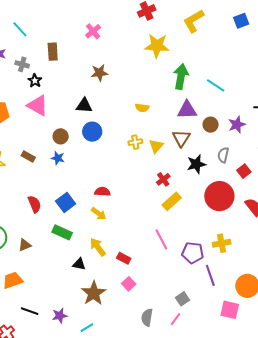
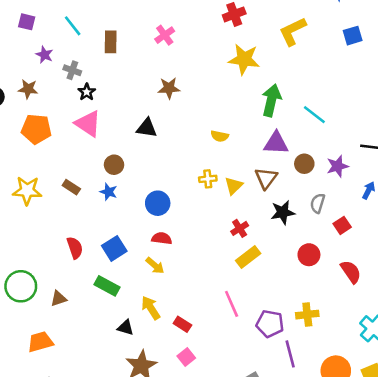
brown rectangle: (53, 52) -> (111, 42), moved
blue circle: (92, 132) -> (158, 203), moved
red circle: (219, 196) -> (309, 255), size x0.6

